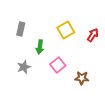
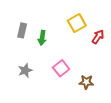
yellow square: (66, 30) -> (77, 23), moved
green arrow: (40, 47) -> (42, 38), moved

